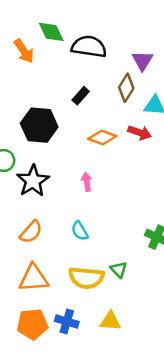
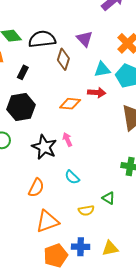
brown diamond: (126, 88) -> (63, 59), moved
black rectangle: (81, 96) -> (23, 72), moved
black star: (33, 181) -> (44, 147), moved
yellow semicircle: (86, 278) -> (86, 210), size x0.6
yellow triangle: (110, 321) -> (110, 248), moved

